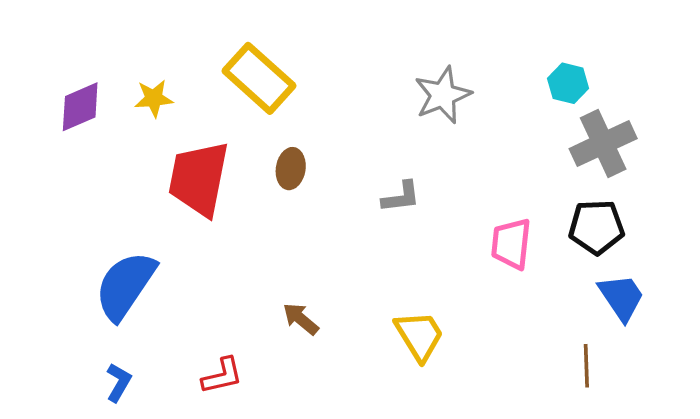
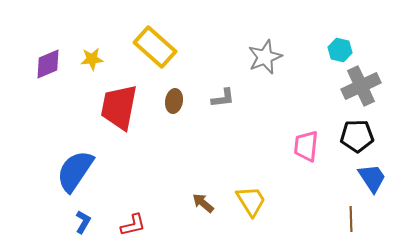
gray L-shape: (401, 197) -> (223, 98), moved
brown arrow: (301, 319) -> (203, 203), moved
blue L-shape: (119, 382) -> (83, 222), moved

